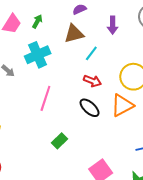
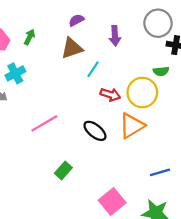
cyan cross: (38, 55) -> (15, 73), moved, size x0.7
red arrow: (92, 81) -> (110, 95), moved
pink line: (45, 98) -> (44, 123), turned 45

